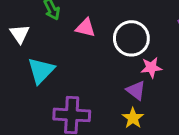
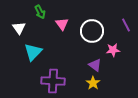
pink triangle: (85, 28) -> (62, 24), turned 40
pink star: (151, 67) -> (113, 50), moved

